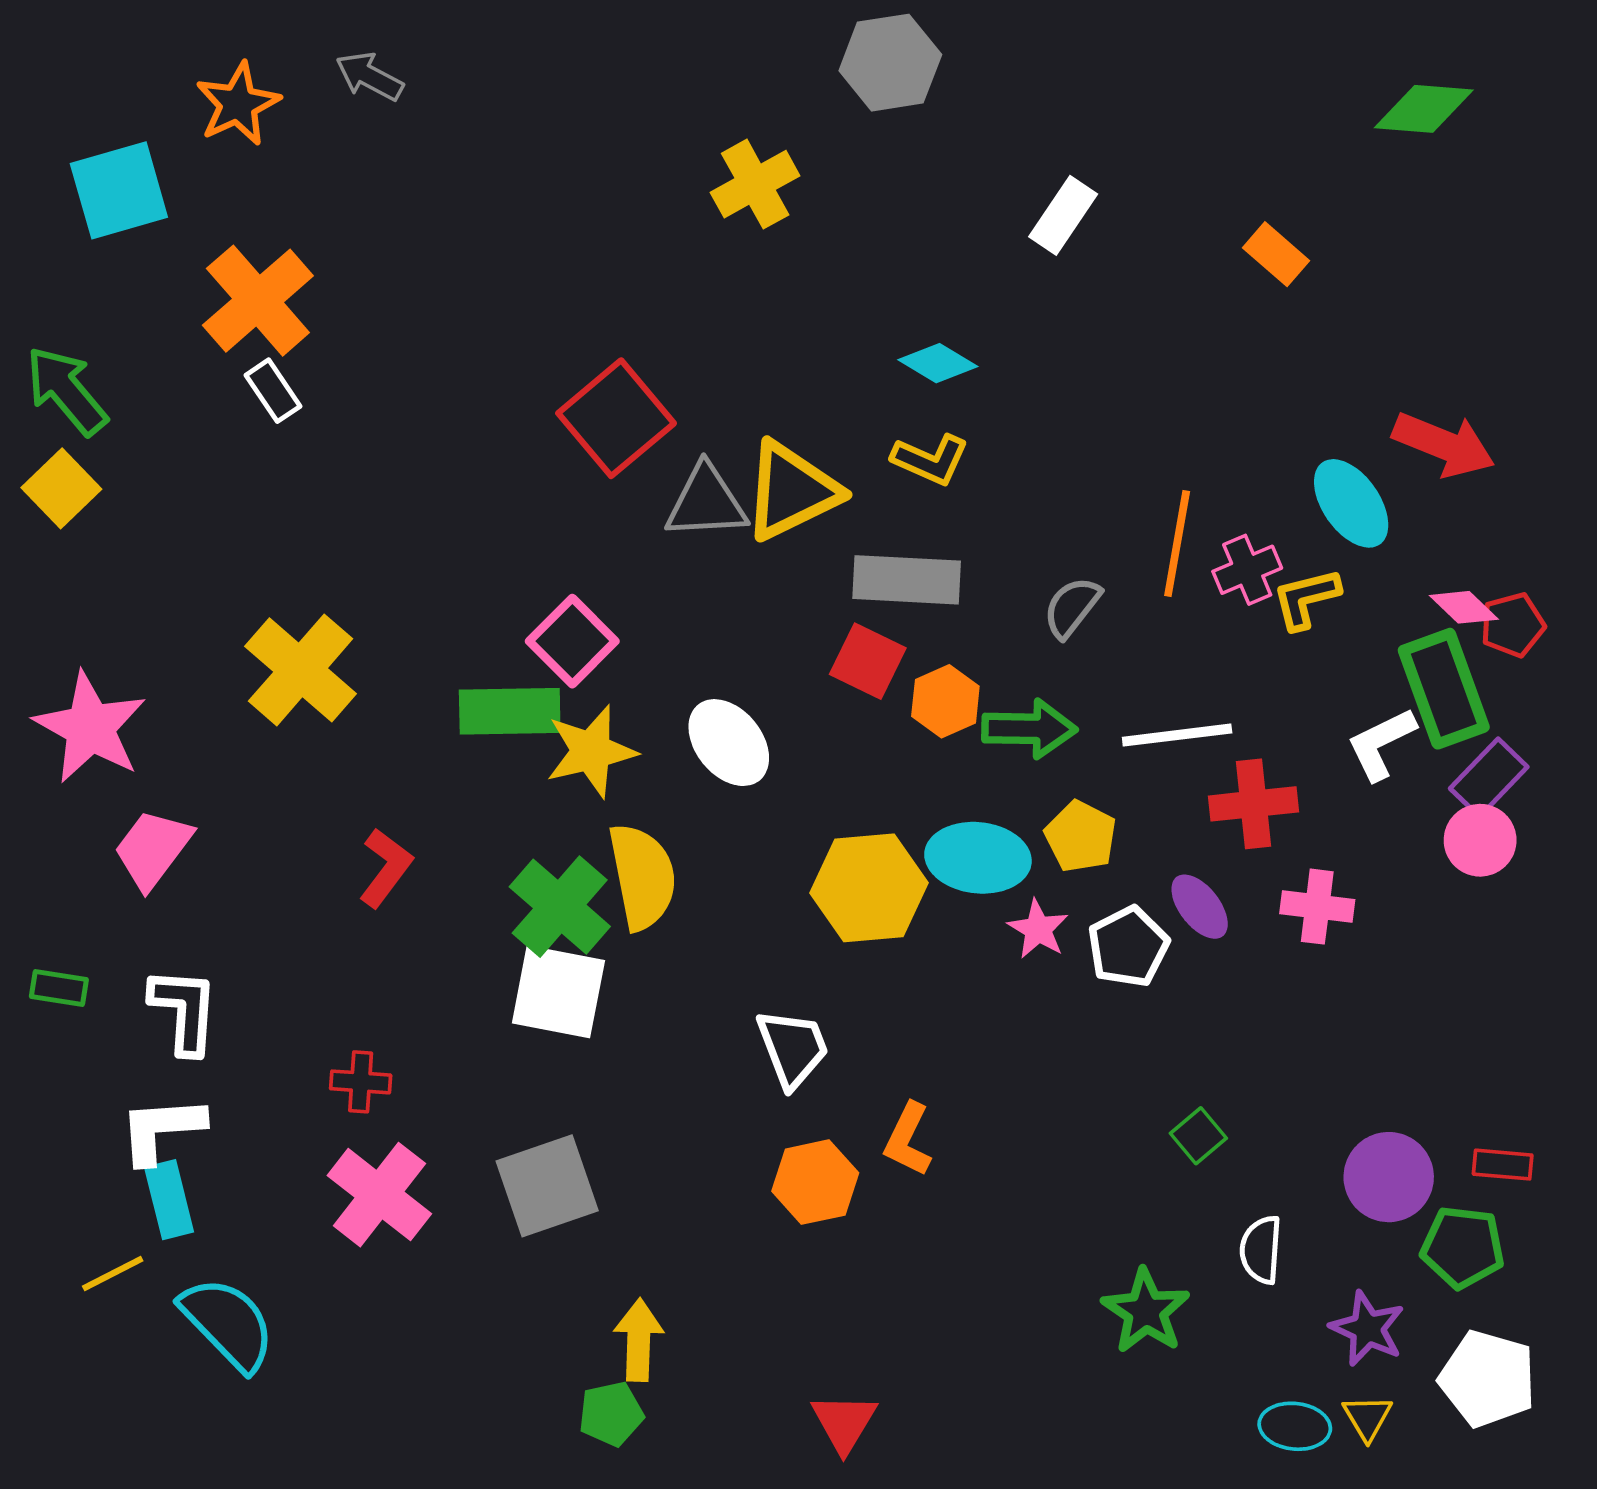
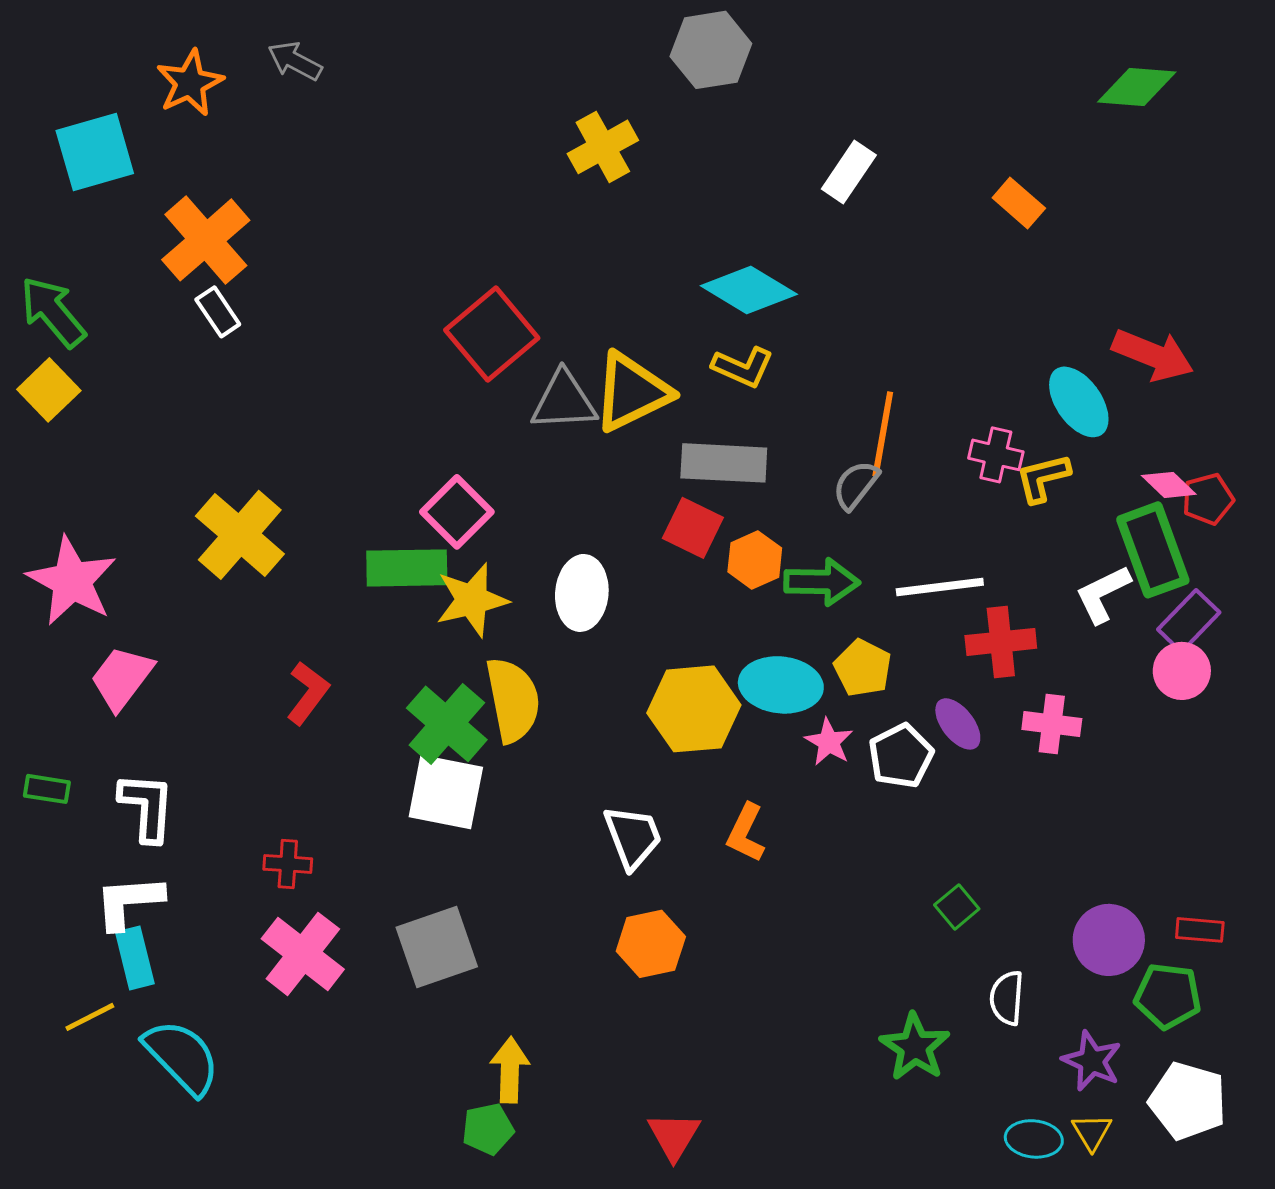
cyan diamond: (938, 363) -> (749, 290), size x1.5
orange line: (1177, 543) -> (883, 434), moved
pink cross: (1247, 570) -> (996, 455), turned 36
white ellipse: (729, 743) -> (582, 593), turned 44
orange L-shape: (908, 1140) -> (746, 833), moved

